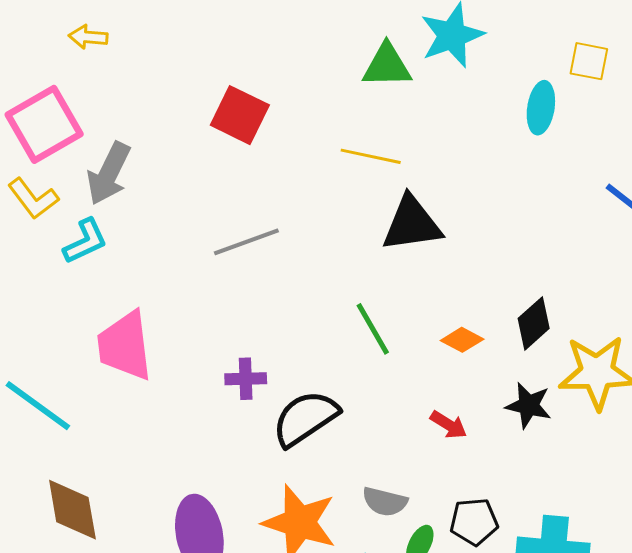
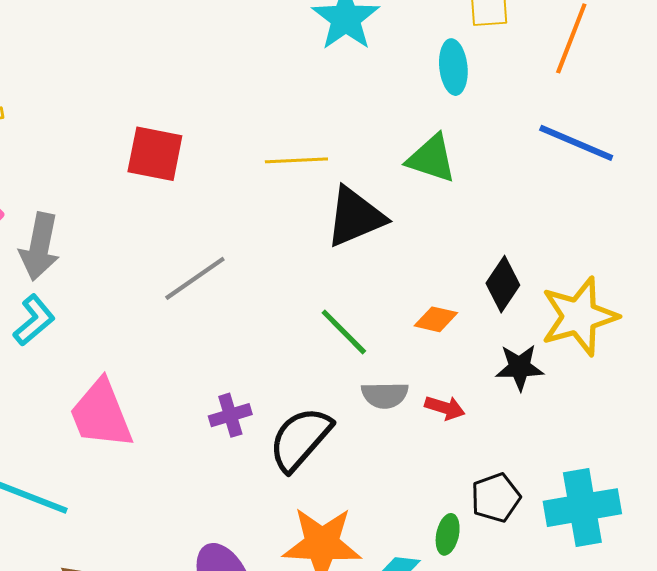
green triangle: (387, 66) -> (432, 159), moved, turned 34
gray semicircle: (385, 502) -> (385, 395), moved

